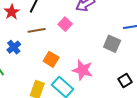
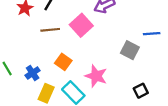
pink square: (65, 24) -> (81, 25), size x1.5
blue cross: (14, 47) -> (33, 73), moved

